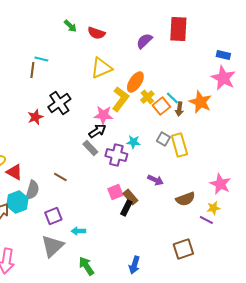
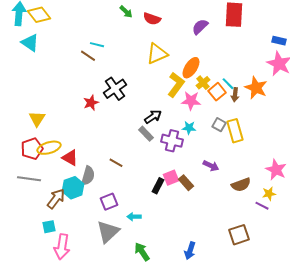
brown line: (32, 70) -> (88, 56), turned -63
pink star: (103, 115) -> (191, 101), moved
black rectangle: (126, 208) -> (158, 186), moved

